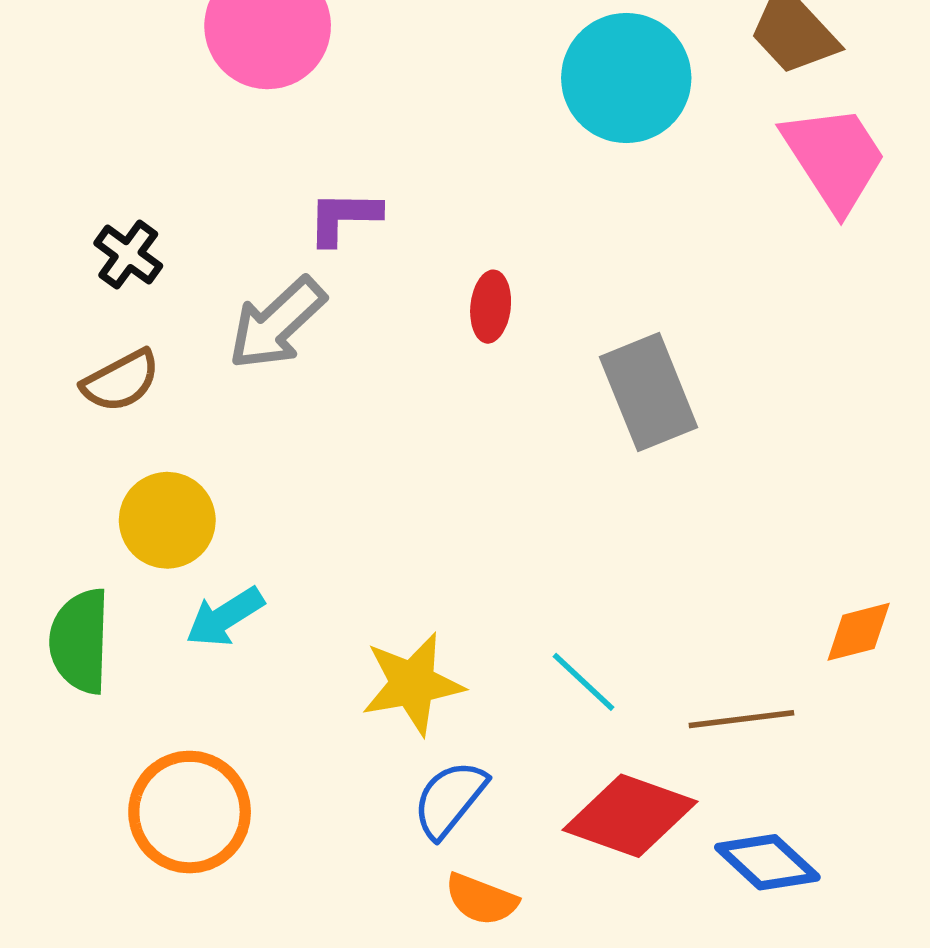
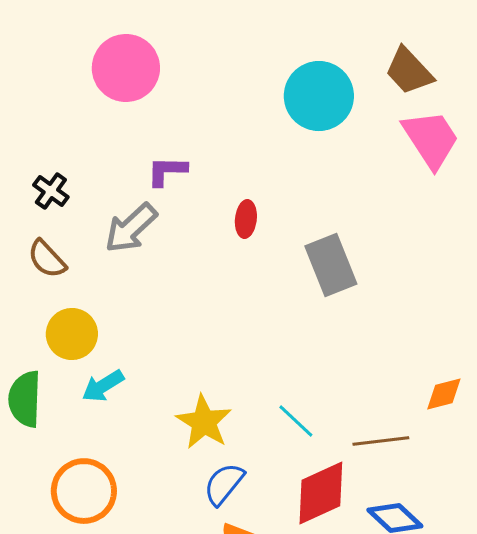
brown semicircle: (121, 381) -> (47, 259), turned 75
yellow star: (413, 684) -> (204, 422), turned -30
red diamond: (630, 816) -> (321, 493), turned -44

